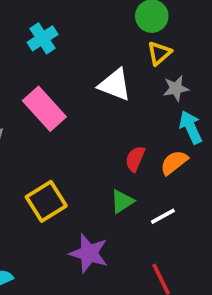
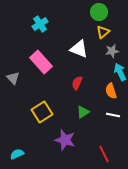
red semicircle: (135, 159) -> (77, 83), moved
orange semicircle: (174, 162) -> (111, 91), turned -70
white line: (163, 216) -> (113, 115), moved, turned 40

